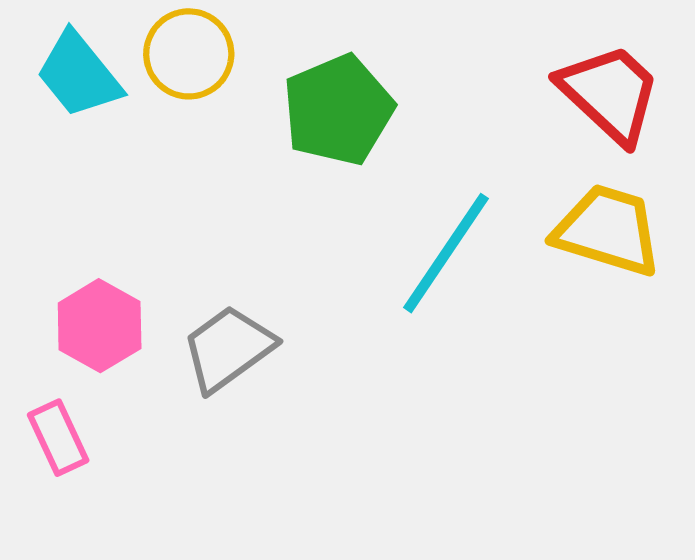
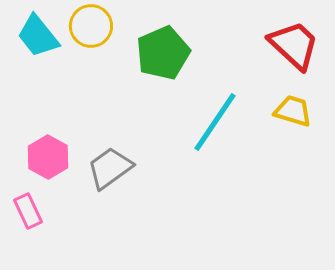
yellow trapezoid: (608, 230) -> (293, 111), size x0.7

